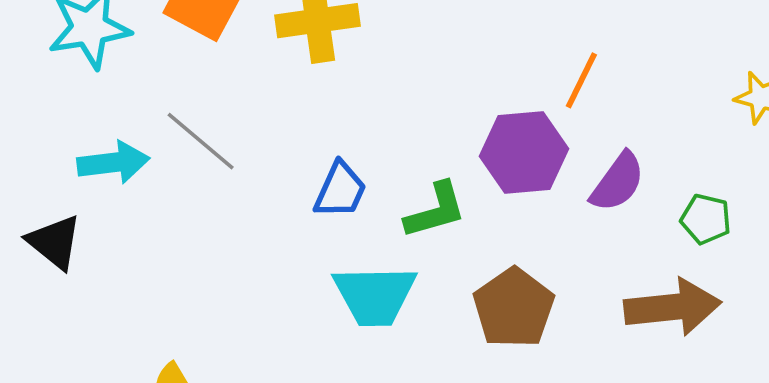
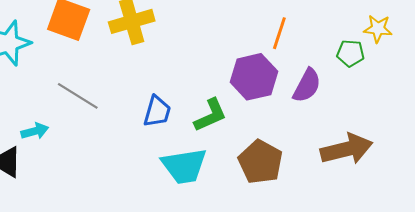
cyan arrow: (113, 163) -> (35, 131), moved, size x0.7
green pentagon: (706, 219) -> (350, 53), moved

